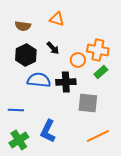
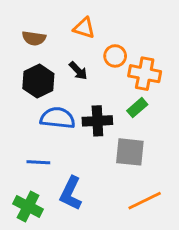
orange circle: (78, 60) -> (115, 56), moved
green rectangle: (101, 72) -> (137, 108), moved
blue line: (16, 110) -> (38, 162), moved
green cross: (19, 140) -> (28, 207), turned -30

